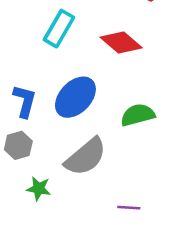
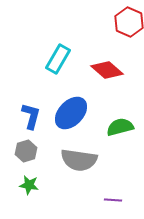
gray semicircle: (86, 157) -> (79, 160), turned 48
green star: (39, 189) -> (29, 185), moved

